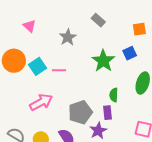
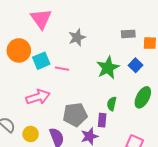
gray rectangle: (98, 20) -> (128, 34), moved, turned -56
pink triangle: (29, 26) -> (41, 19), size x1.6
blue square: (130, 53) -> (136, 65), turned -32

